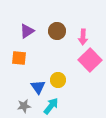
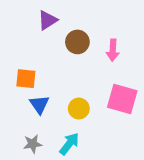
purple triangle: (27, 31) -> (48, 20), moved
pink square: (90, 60) -> (122, 99), moved, turned -30
blue triangle: (38, 87) -> (39, 104), moved

